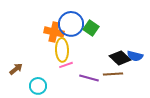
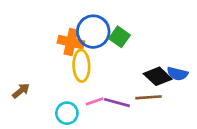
pink line: (66, 65) -> (95, 101), moved
cyan circle: (38, 86) -> (67, 113), moved

